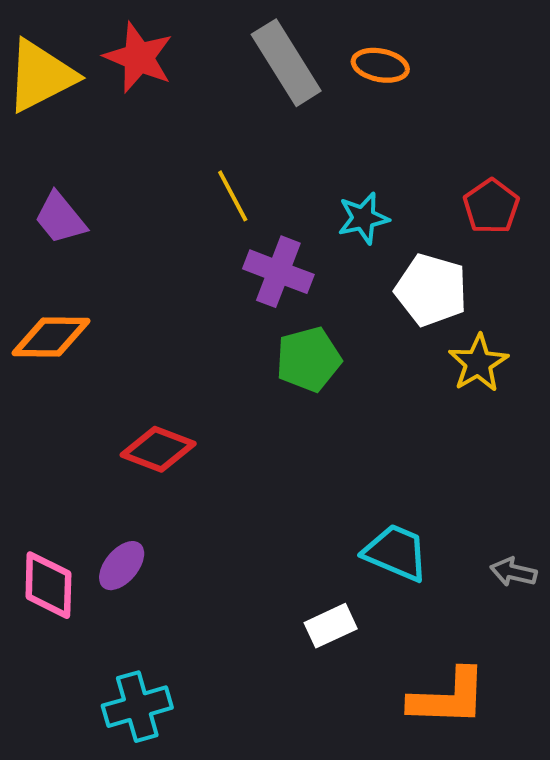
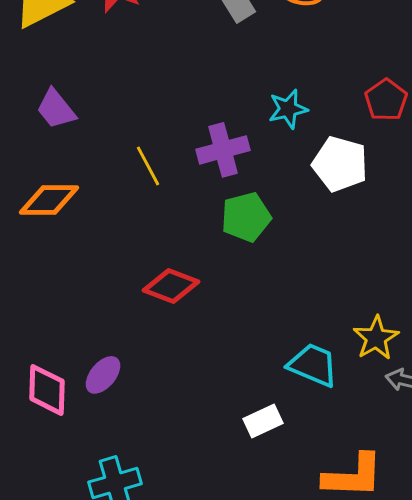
yellow line: (233, 196) -> (148, 166), moved
purple cross: (278, 272) -> (223, 150), turned -36
yellow star: (478, 363) -> (376, 338), moved
red diamond: (158, 449) -> (171, 286), moved

